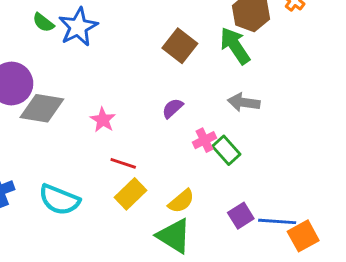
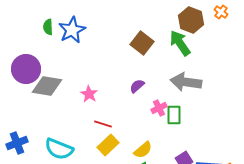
green semicircle: (43, 23) -> (48, 27), turned 49
gray arrow: (244, 102) -> (186, 82), size x1.4
green rectangle: (226, 150) -> (174, 115), turned 42

